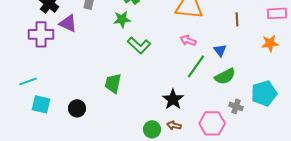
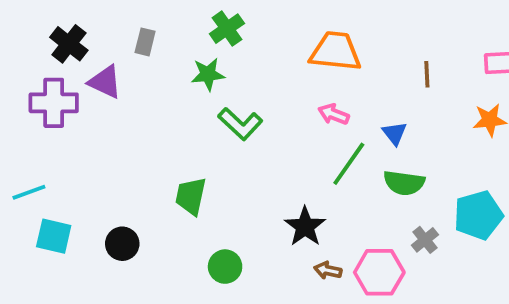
green semicircle: (225, 76) -> (404, 183), turned 35
gray cross: (236, 106) -> (425, 240), turned 32
brown arrow: (174, 125) -> (328, 270), moved
green circle: (152, 129) -> (225, 267), moved

